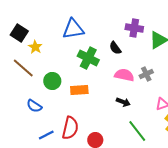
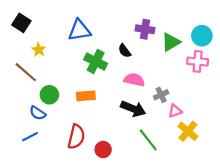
black square: (19, 33) -> (21, 23), moved
gray cross: (146, 74) -> (161, 95), moved
green circle: (52, 81) -> (49, 95), moved
black arrow: (123, 102) -> (133, 109), size x1.6
blue line: (46, 135) -> (30, 137), moved

